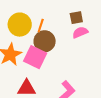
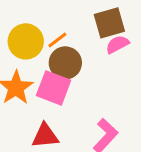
brown square: (76, 18) -> (109, 23), size x1.5
orange line: (41, 26) -> (57, 40), turned 40

